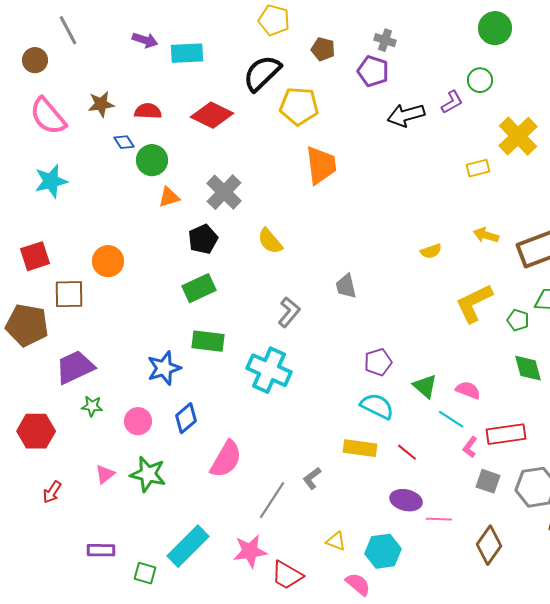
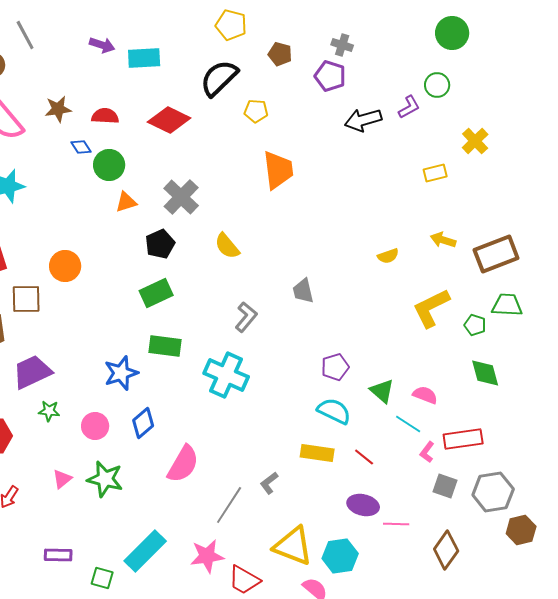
yellow pentagon: (299, 106) -> (256, 111), size x0.6
yellow cross: (518, 136) -> (475, 141), size x0.7
yellow triangle: (336, 541) -> (293, 546), size x2.0

